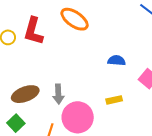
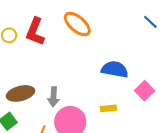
blue semicircle: (117, 60) -> (115, 69), size x1.5

